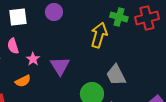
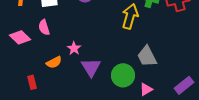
pink star: (33, 59) -> (74, 48), moved
purple triangle: (60, 66) -> (91, 67), moved

